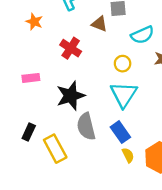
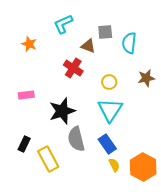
cyan semicircle: (142, 35) -> (129, 43), moved, turned 120
red cross: (71, 48) -> (73, 68), moved

